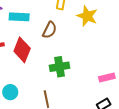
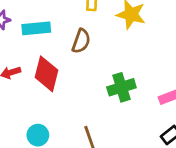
green cross: (60, 67) -> (121, 87), moved

